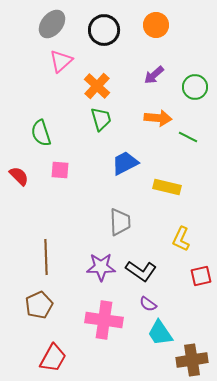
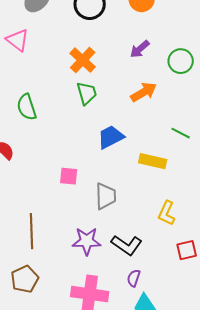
pink triangle: (61, 61) -> (18, 40), moved, turned -40
orange arrow: (158, 118) -> (144, 92), turned -36
green line: (188, 137) -> (181, 133), moved
pink square: (60, 170) -> (69, 176), moved
purple semicircle: (148, 304) -> (134, 278), turned 72

